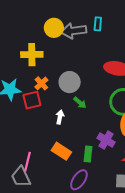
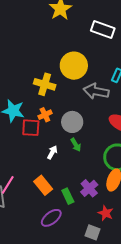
yellow circle: (54, 28) -> (74, 66), size x1.4
gray arrow: (74, 31) -> (96, 91), moved
green rectangle: (88, 154) -> (68, 196), turned -49

